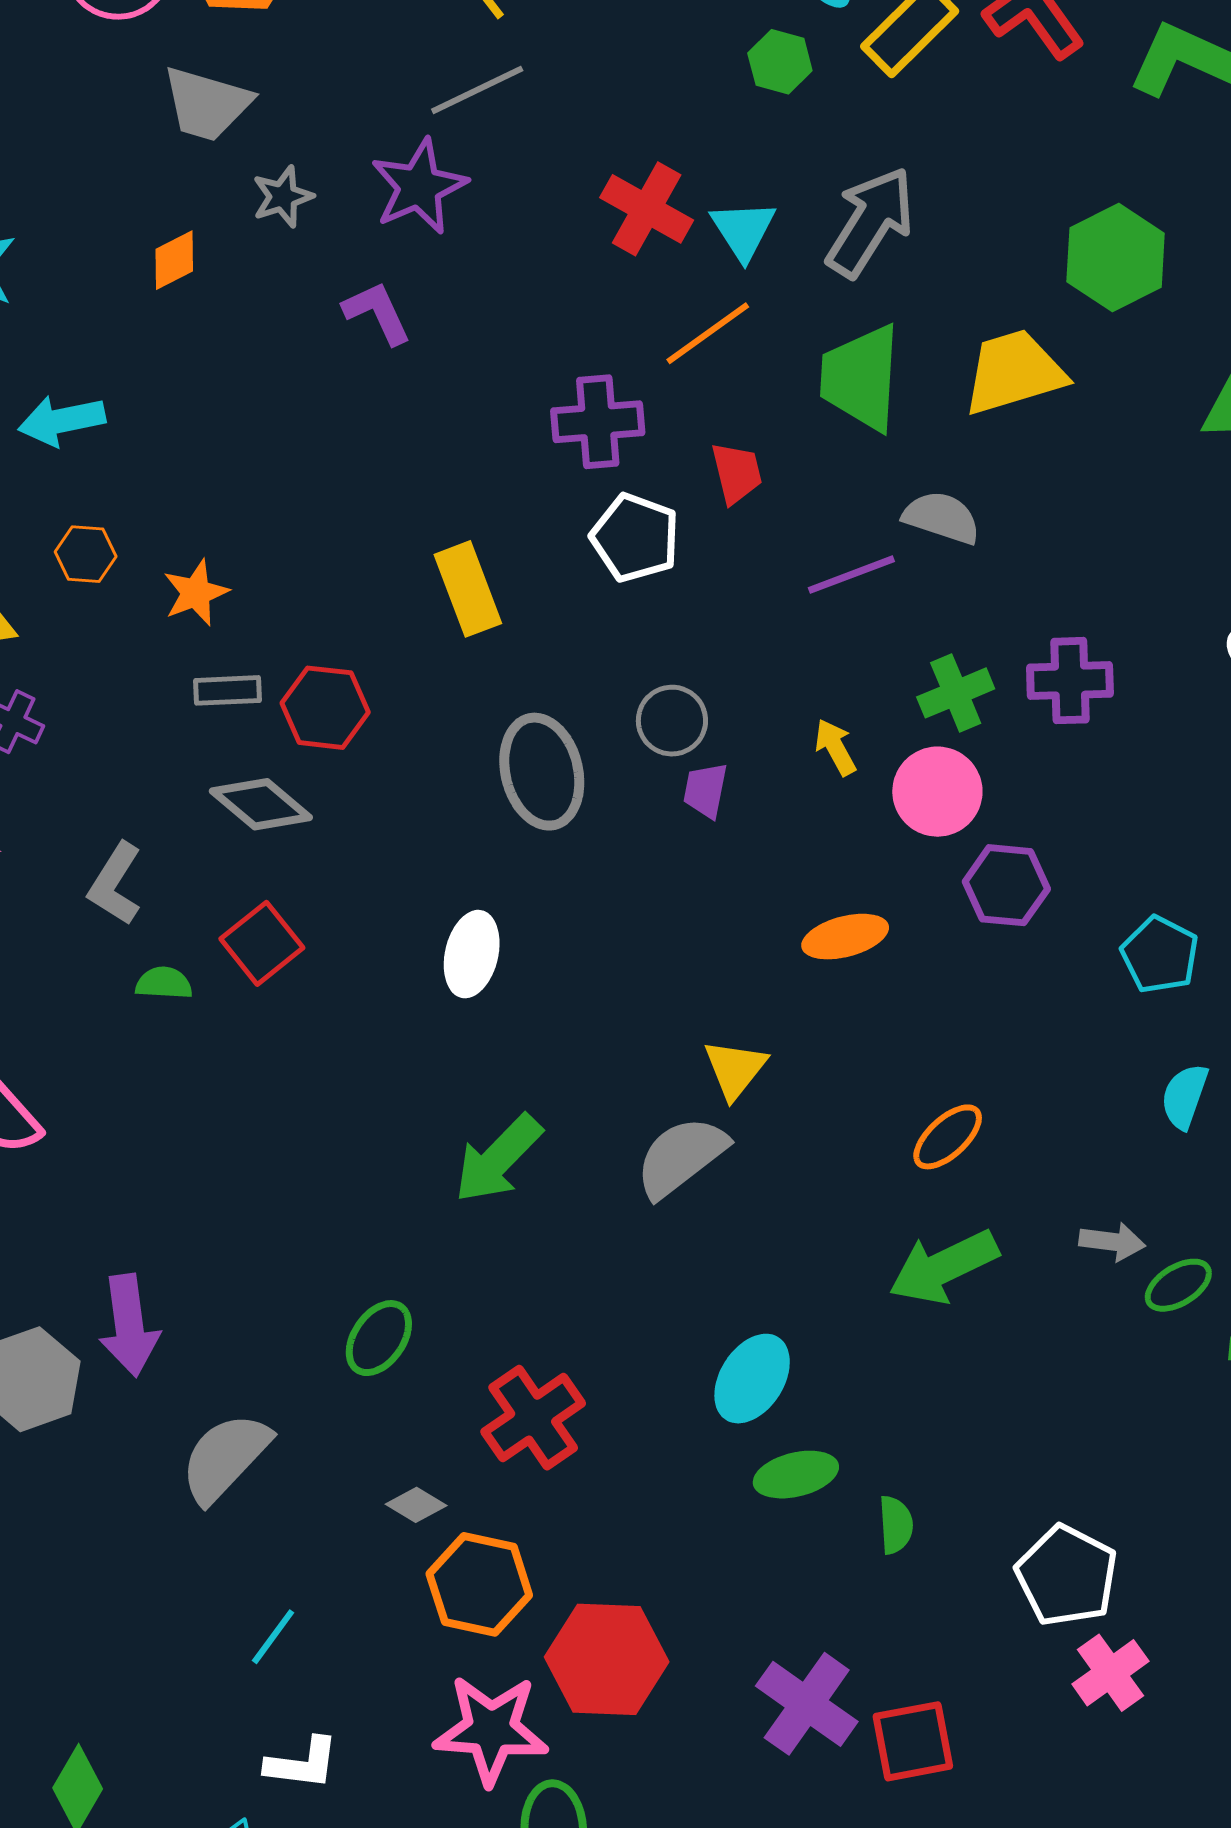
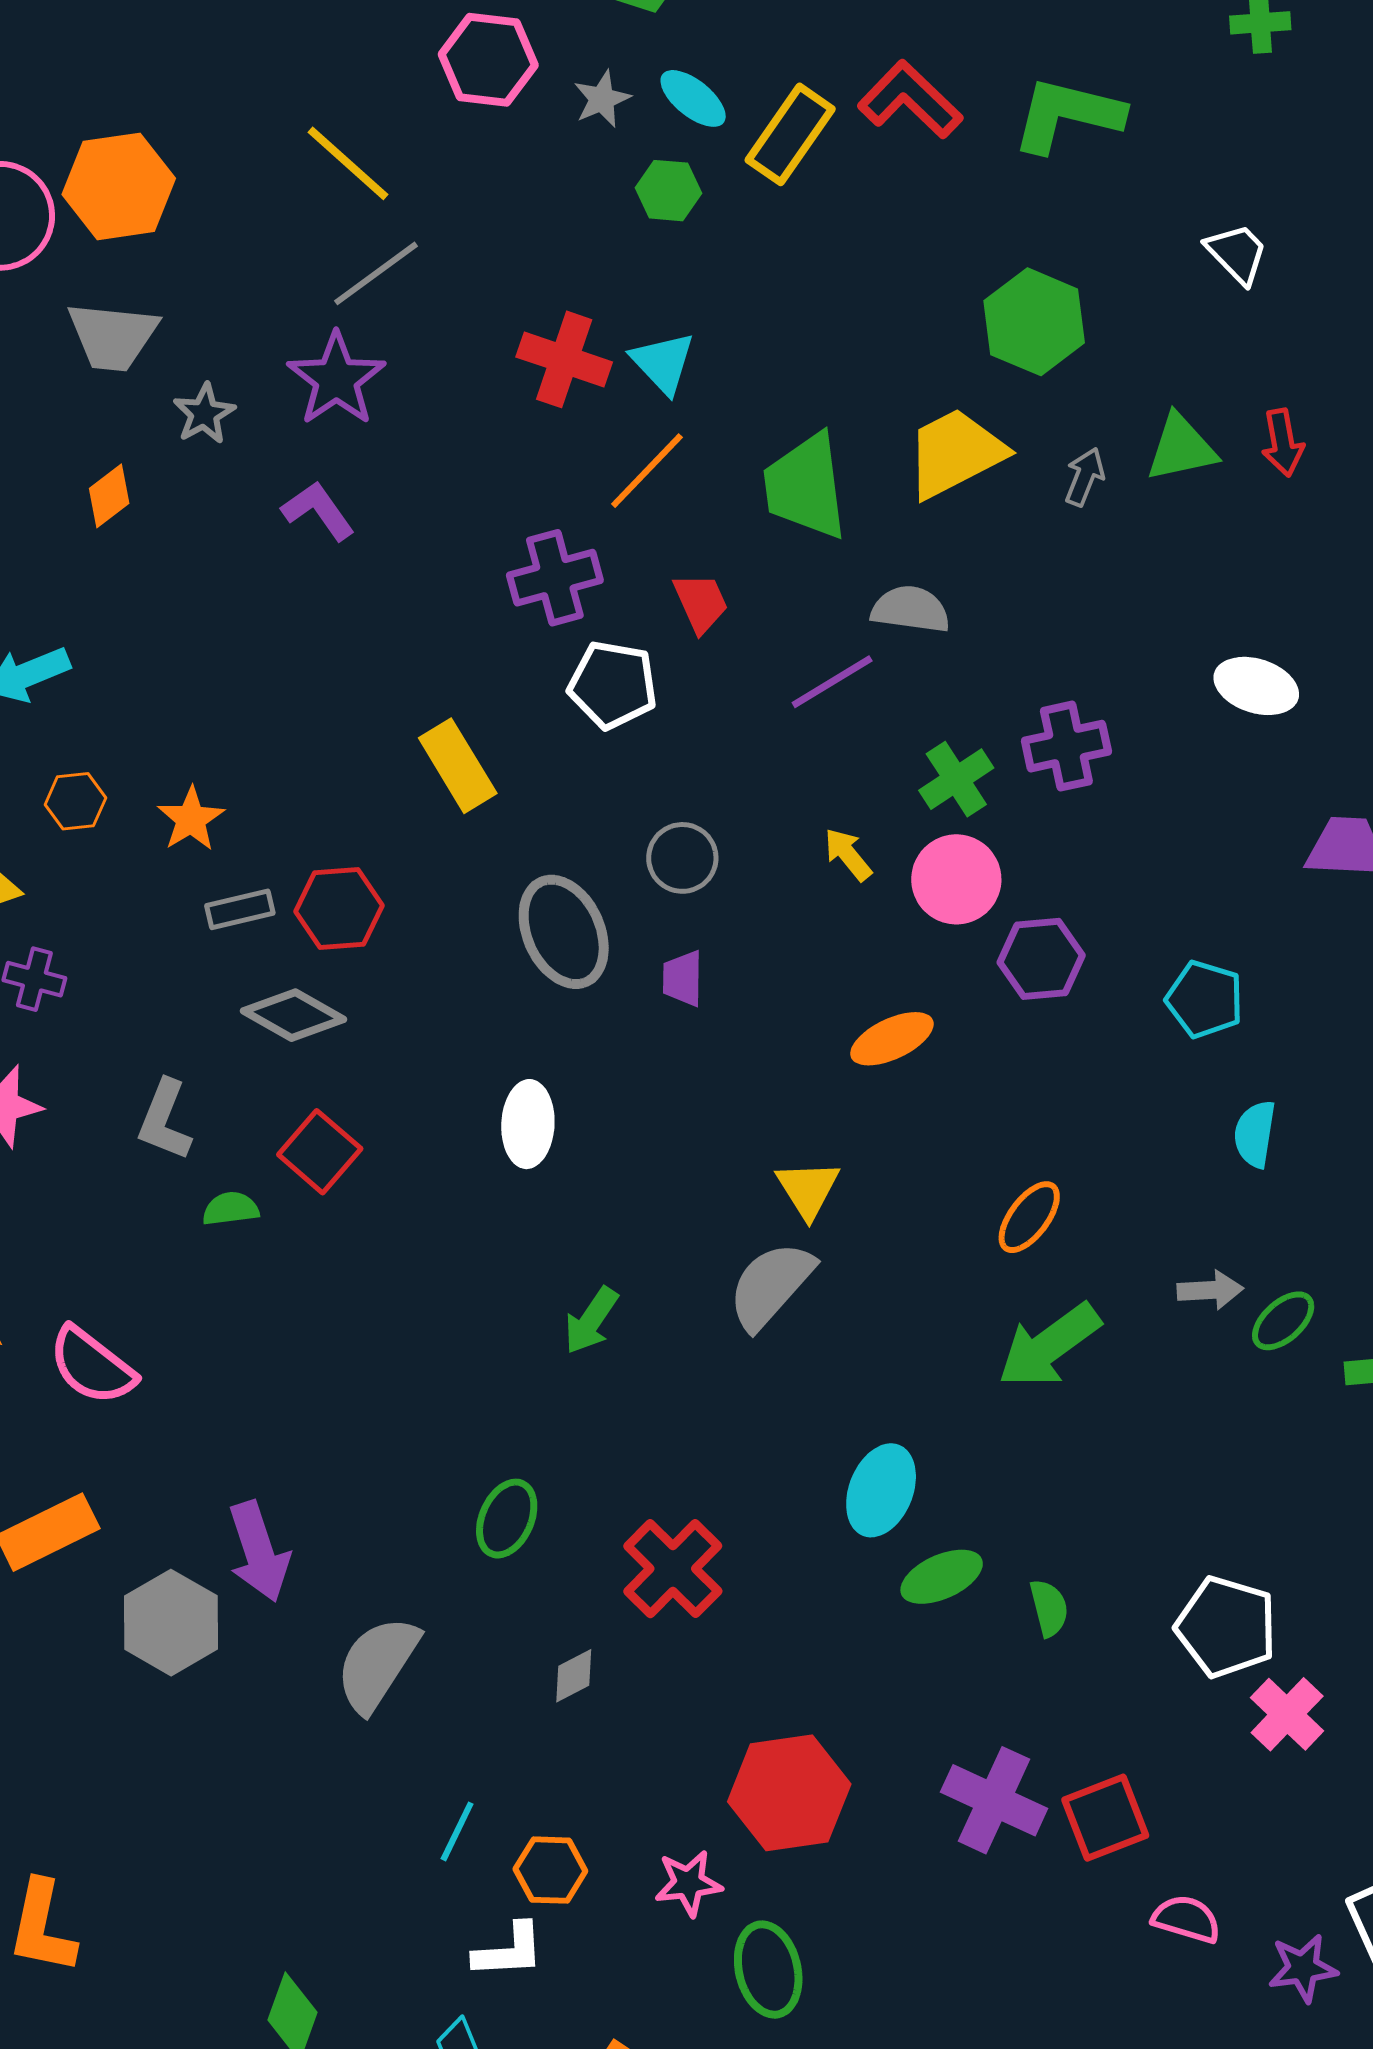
gray arrow: (870, 222) -> (1085, 477), moved, size x0.5
purple trapezoid: (705, 790) -> (683, 978), moved
green arrow: (498, 1159) -> (591, 1320), size x0.7
gray diamond: (416, 1505) -> (574, 1676), turned -48
orange hexagon: (479, 1584) -> (550, 1870), moved, size x0.7
pink star: (491, 1730) -> (688, 1883), size x0.6

